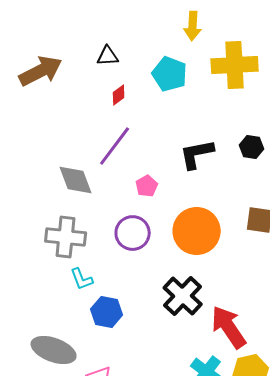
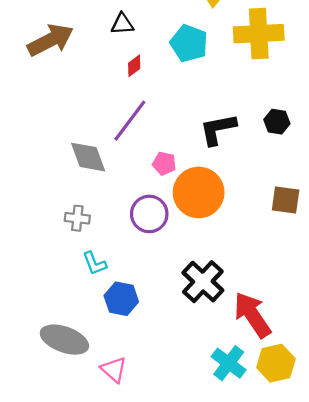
pink pentagon: (147, 186) -> (164, 163), turned -30
orange circle: (197, 231) -> (199, 192), moved
gray cross: (66, 237) -> (77, 218), size x0.6

